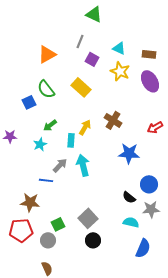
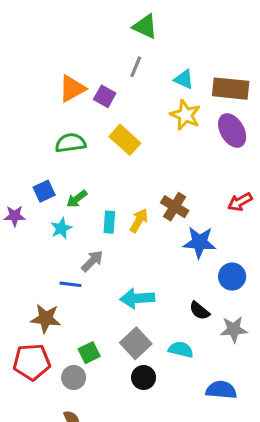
gray line: (80, 41) -> (136, 67), moved
brown rectangle: (149, 54) -> (231, 89), size x1.6
purple square: (92, 59) -> (105, 96), moved
green semicircle: (46, 89) -> (71, 143), turned 120
blue square: (29, 102) -> (44, 191), moved
brown cross: (113, 120) -> (175, 207), moved
yellow arrow: (85, 127) -> (139, 221), moved
cyan arrow: (83, 165) -> (137, 298), moved, turned -80
blue circle: (149, 184) -> (232, 277), moved
cyan semicircle: (131, 222) -> (181, 350), moved
blue semicircle: (143, 248) -> (221, 390), turned -108

